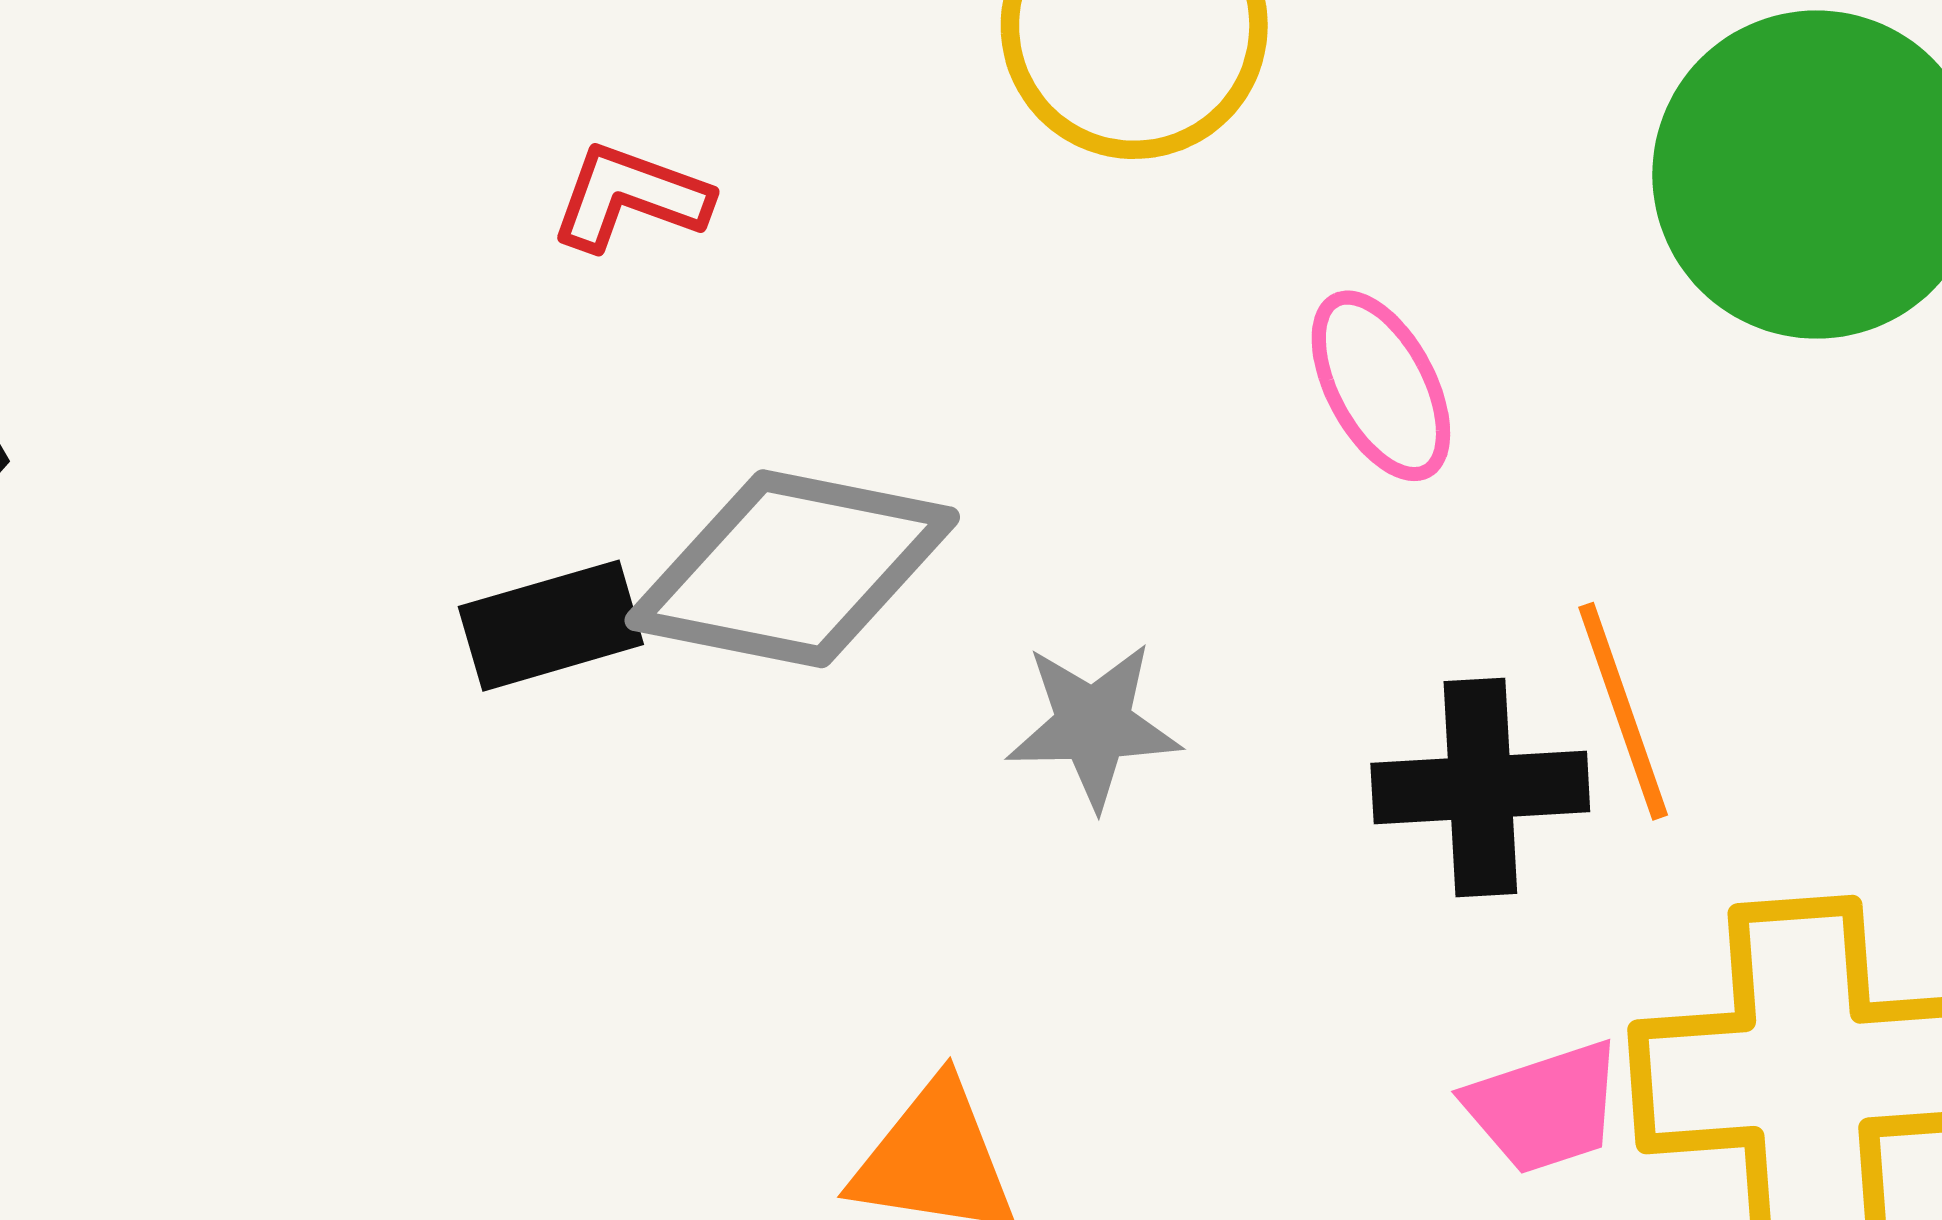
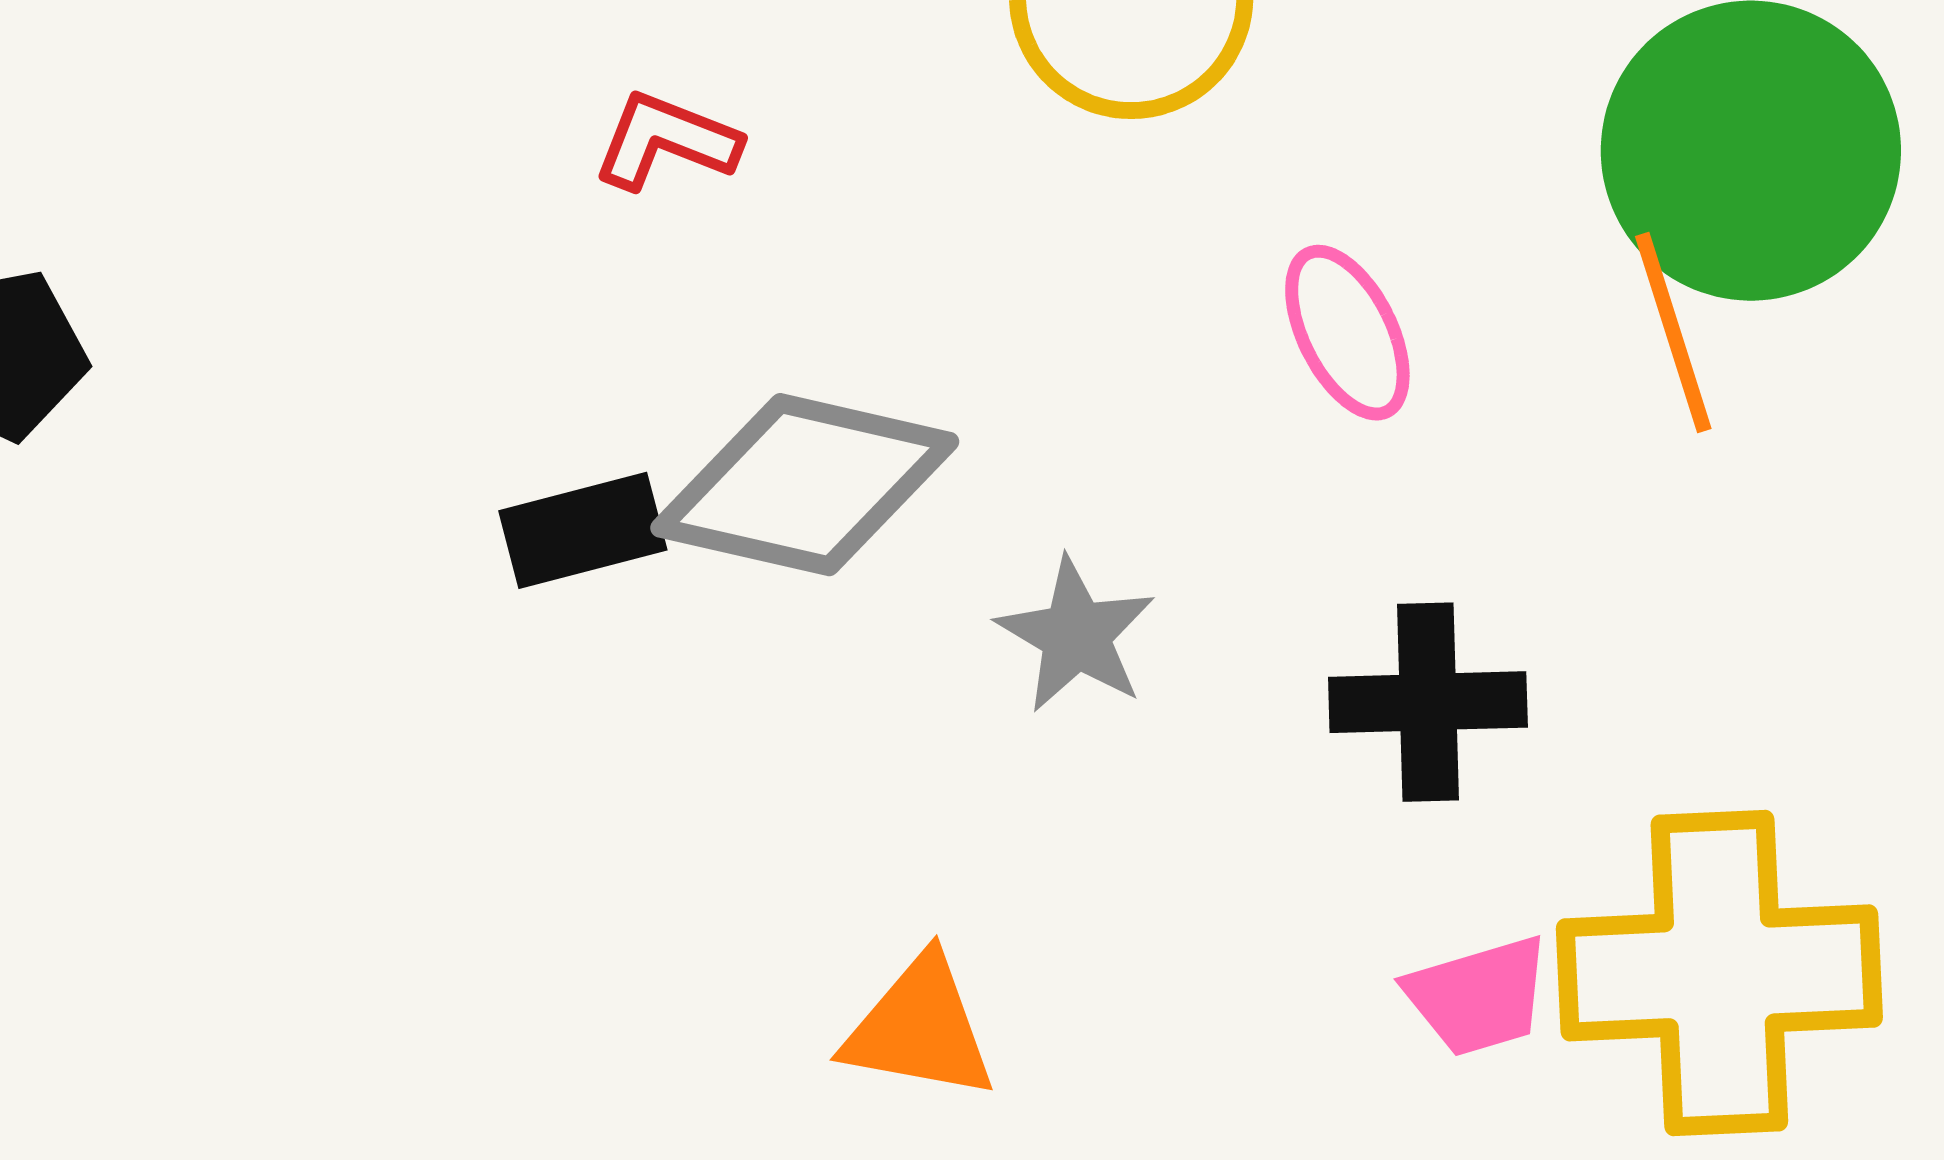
orange line: (1623, 711) -> (1673, 332), moved
gray star: (1093, 725) -> (1076, 635), turned 30

